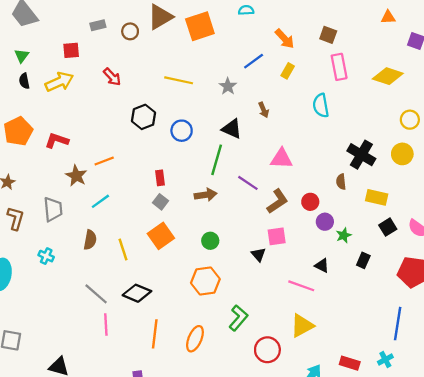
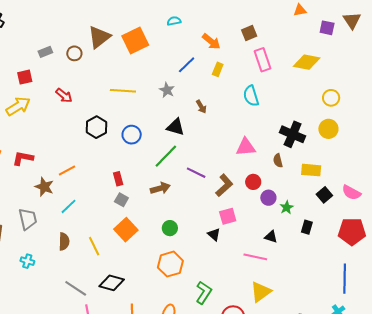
brown square: (328, 35) -> (249, 33), turned -35
pink triangle: (281, 159) -> (246, 147), moved
green line: (217, 160) -> (166, 156), turned 36

